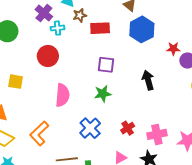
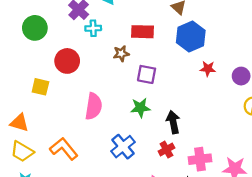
brown star: (80, 15) -> (121, 54), moved
red star: (173, 49) -> (208, 69), moved
red circle: (48, 56) -> (67, 61), moved
black arrow: (148, 80) -> (173, 122), moved
orange L-shape: (39, 133) -> (64, 149), turned 90

